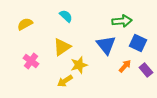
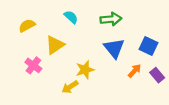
green arrow: (122, 21) -> (111, 19), moved
yellow triangle: (62, 47) -> (55, 45), moved

